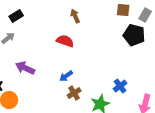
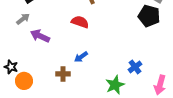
purple arrow: (25, 68) -> (40, 36), moved
brown cross: (74, 93) -> (63, 74), moved, turned 32

